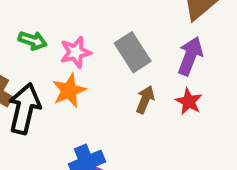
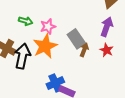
gray rectangle: (133, 52) -> (76, 39), moved
orange star: (69, 91) -> (45, 46), size x1.4

